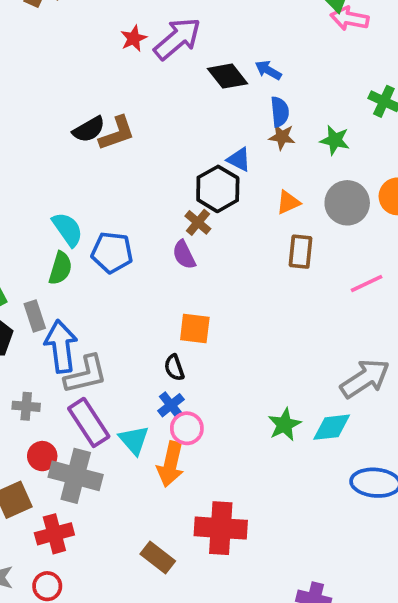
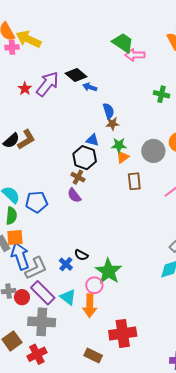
blue arrow: (268, 70) -> (90, 87), moved
black diamond: (228, 76) -> (76, 75), moved
green star: (335, 140) -> (119, 145), moved
orange square: (195, 329) -> (15, 238), moved
black semicircle: (174, 368) -> (81, 255), turned -32
blue cross: (171, 405) -> (66, 264), moved
green star: (284, 425) -> (108, 271), moved, size x1.5
red circle: (42, 456) -> (22, 297), moved

